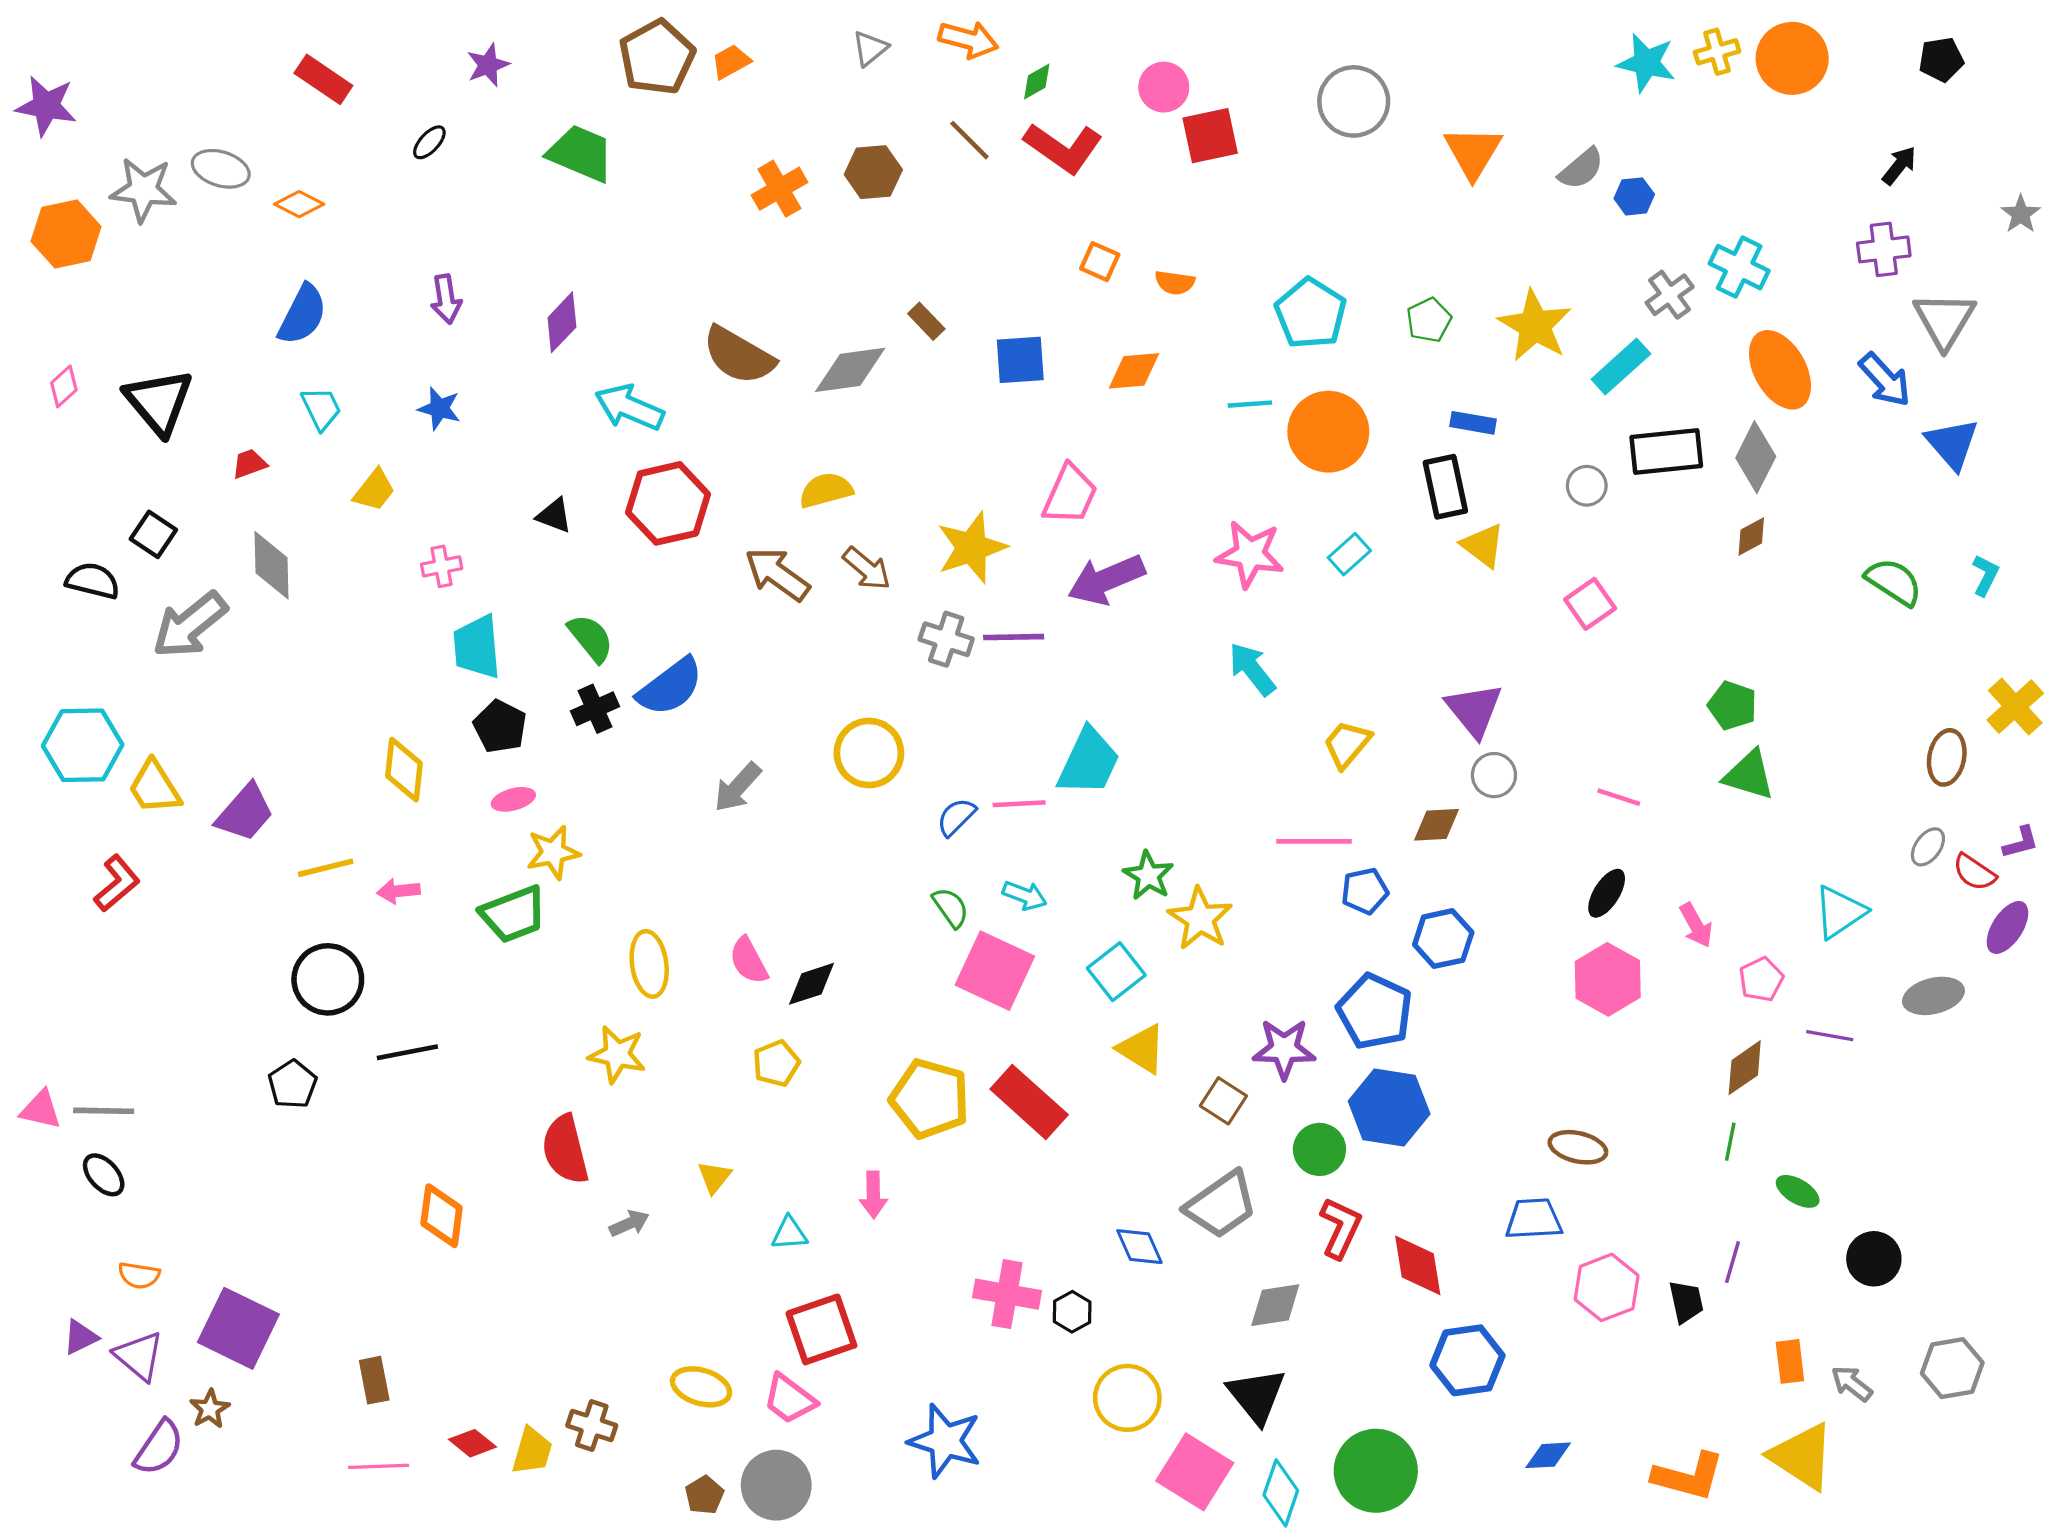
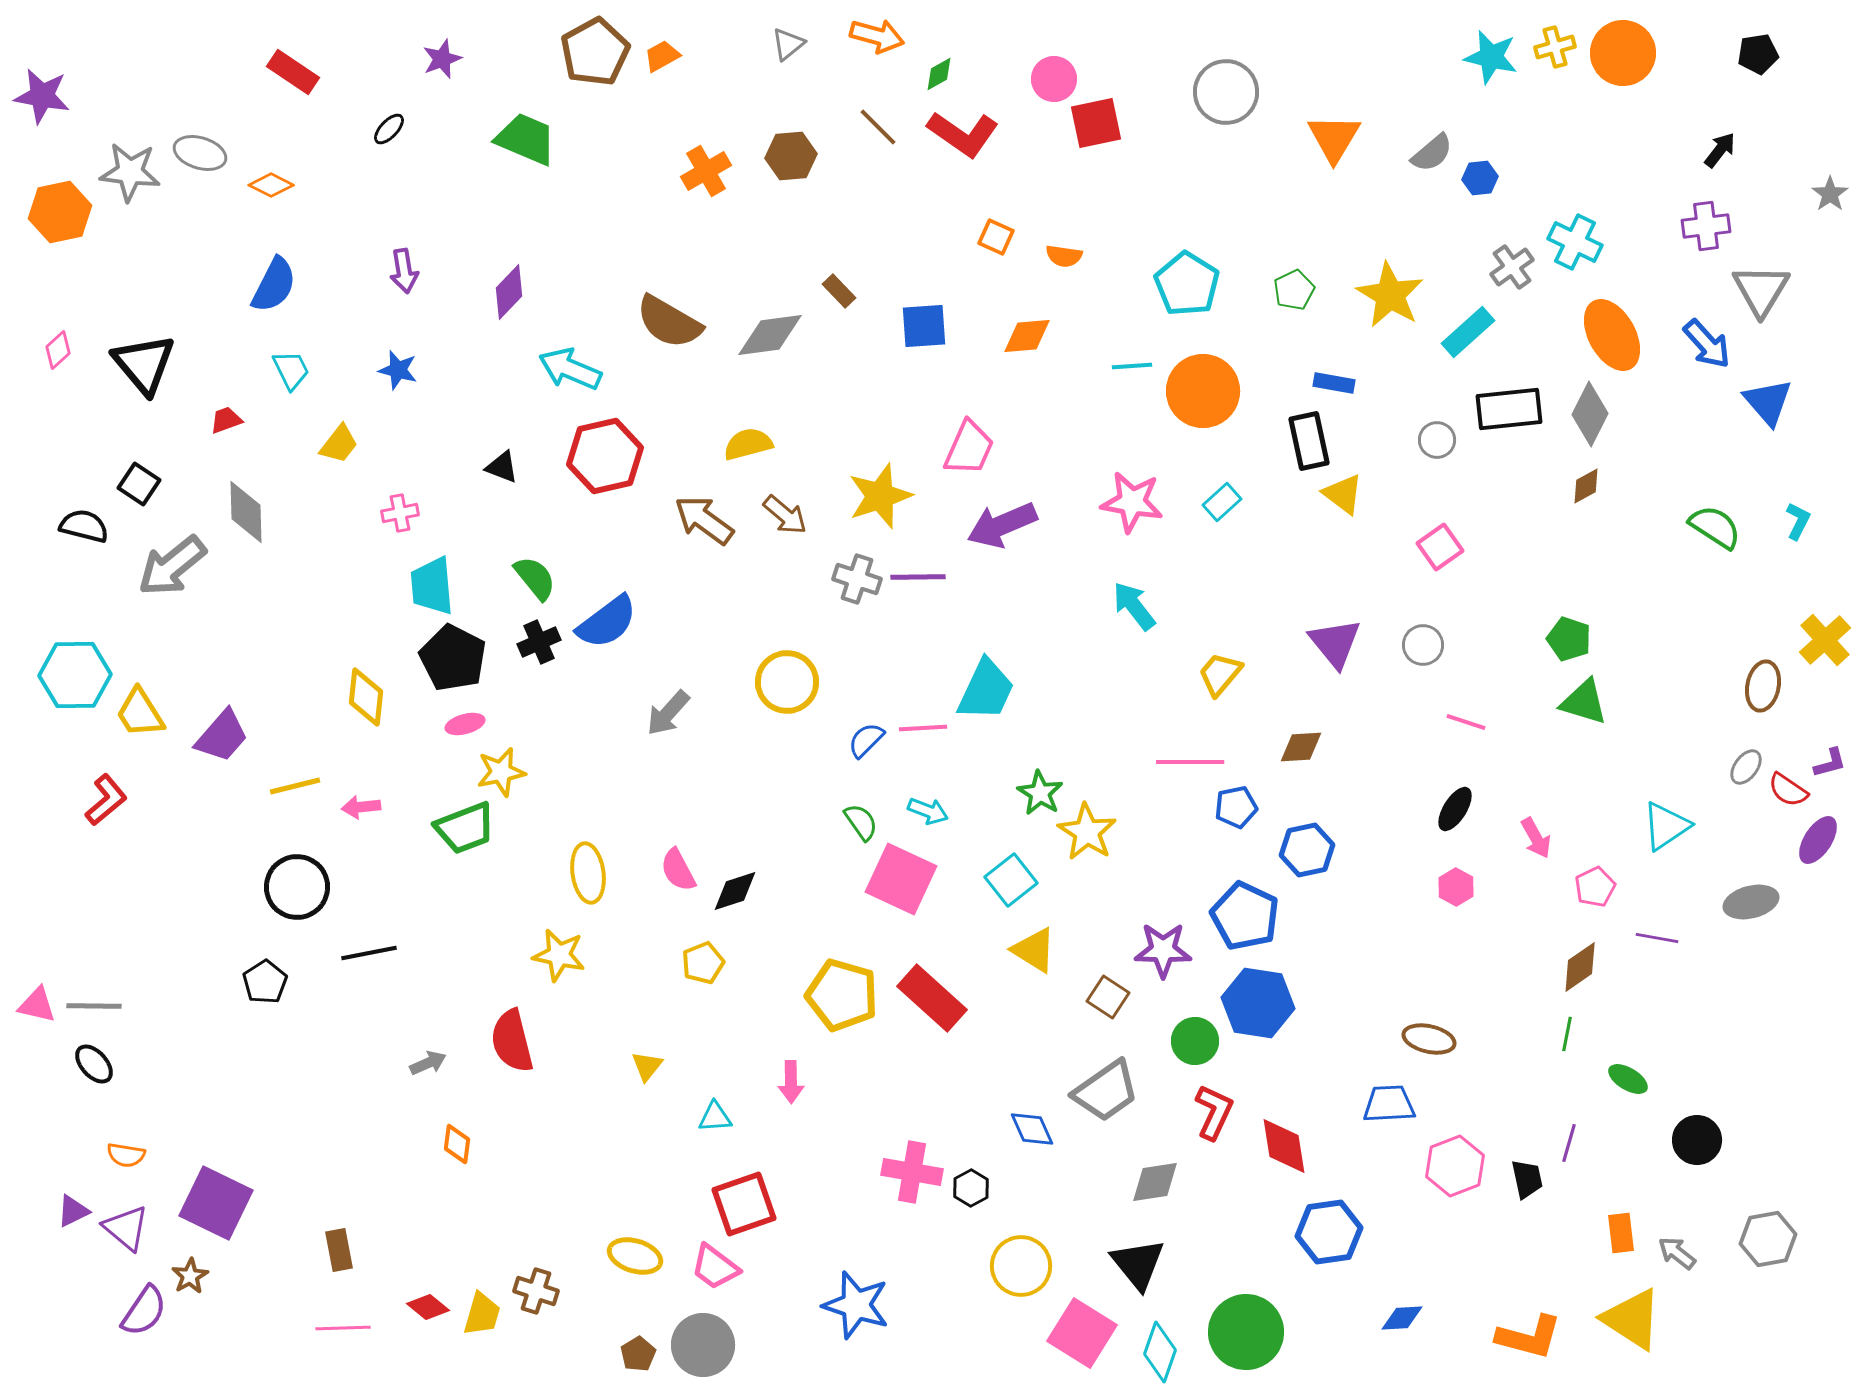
black pentagon: (500, 726) -> (453, 658), size x1.4
gray circle: (1494, 775) -> (1423, 645), moved
pink hexagon: (1608, 979) -> (1456, 887), size x0.6
orange diamond: (442, 1216) -> (457, 1144), moved, size x0.7
gray arrow: (629, 1223) -> (428, 1063), moved

